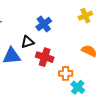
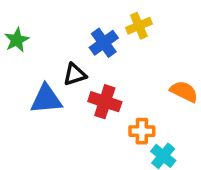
yellow cross: (85, 16) -> (139, 26), moved

